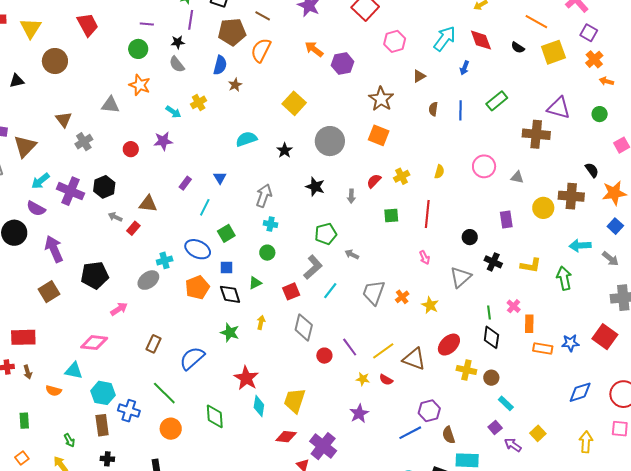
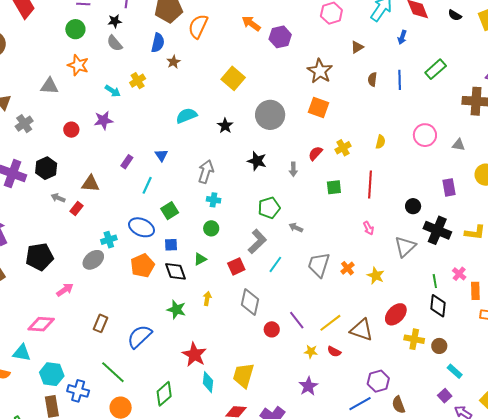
black cross: (493, 262) -> (437, 230), size x1.5
green diamond: (215, 416) -> (164, 394), turned 55

